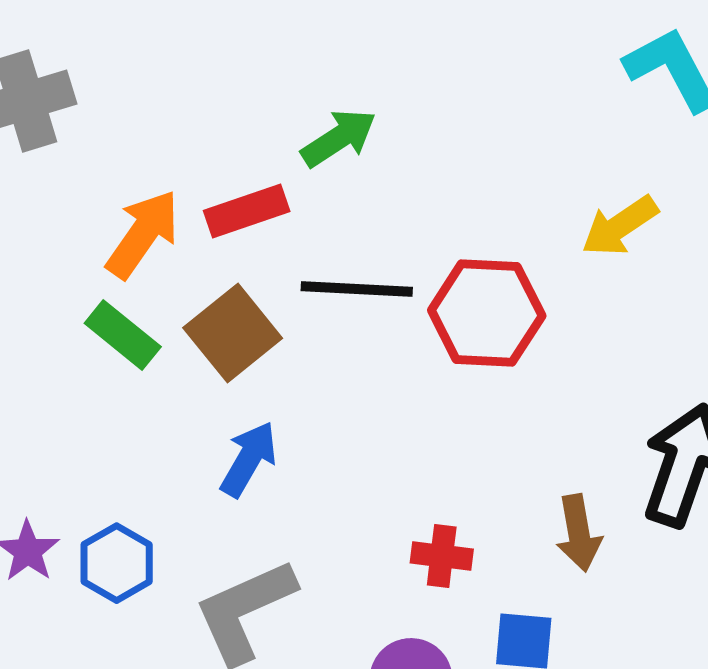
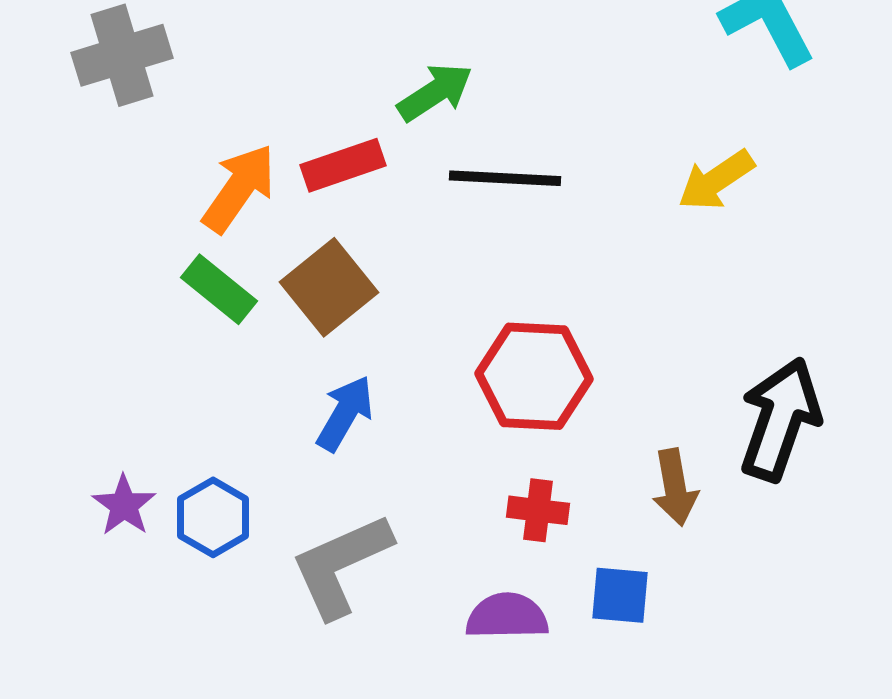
black line: (357, 289) -> (505, 178), moved
red hexagon: (487, 313) -> (534, 376), moved

